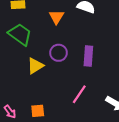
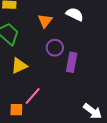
purple circle: (59, 53) -> (55, 48), moved
pink line: (79, 94) -> (33, 96), moved

